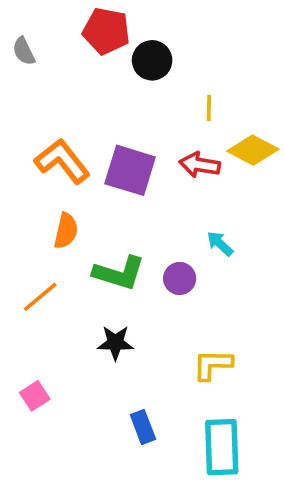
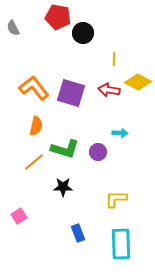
cyan arrow: (220, 244) -> (120, 133), turned 140
orange line: (40, 297) -> (34, 162), moved

